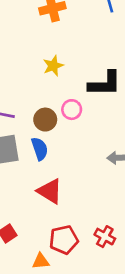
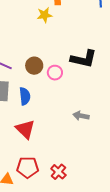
yellow star: (53, 66) -> (45, 15), moved
brown circle: (45, 120) -> (34, 66), moved

